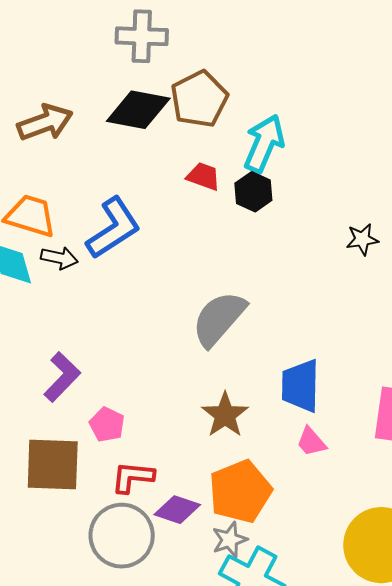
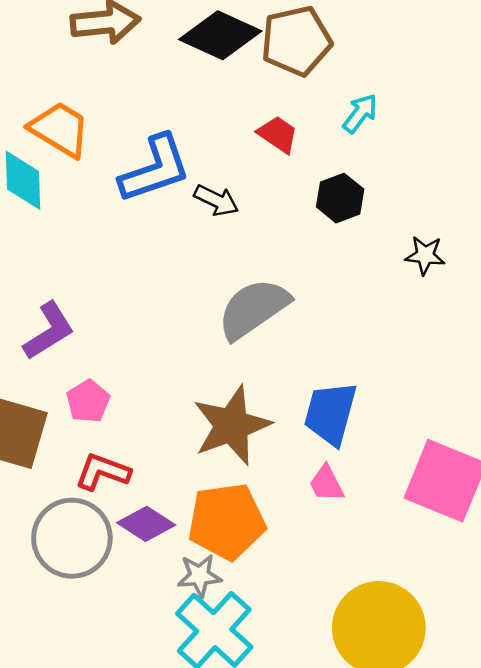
cyan arrow: (264, 143) -> (360, 113), size x0.6
black hexagon: (253, 192) -> (340, 198), moved
black star: (362, 239) -> (425, 255), moved
black arrow: (59, 258) -> (216, 200), moved
brown star: (225, 415) -> (232, 425), size x1.4

